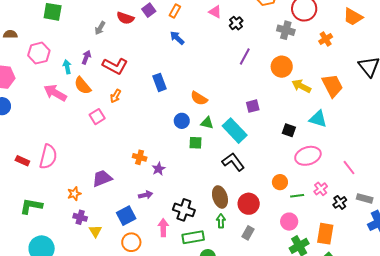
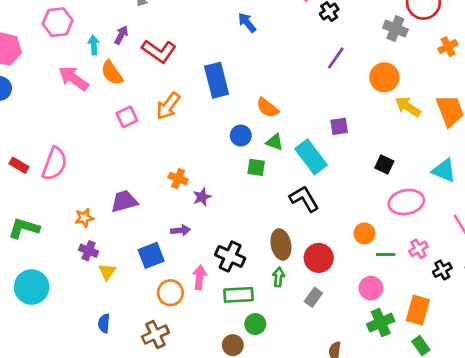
blue rectangle: (160, 82) -> (217, 80), size x1.4
orange arrow: (116, 96) -> (168, 106), moved, size x1.5
cyan triangle: (318, 119) -> (444, 171), moved
orange circle: (131, 242) -> (170, 293), moved

